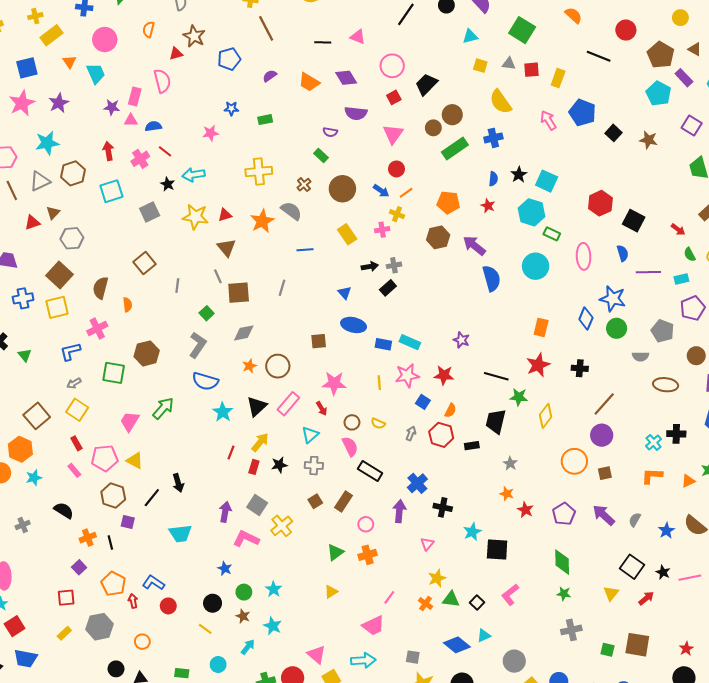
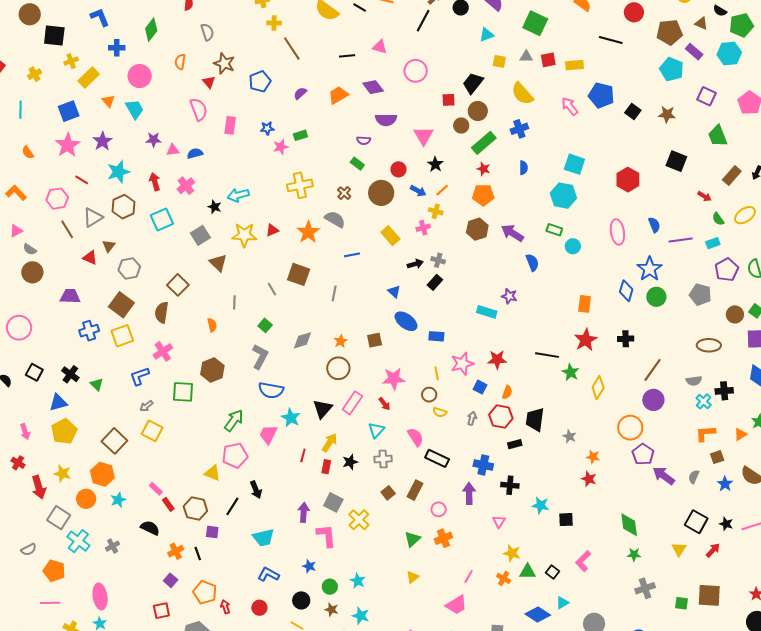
red triangle: (176, 54) -> (209, 82), turned -48
brown pentagon: (661, 55) -> (670, 32), turned -30
yellow rectangle: (558, 78) -> (574, 65), turned 72
orange trapezoid: (309, 82) -> (338, 95), turned 125
black trapezoid: (426, 84) -> (473, 83), moved
pink rectangle: (135, 96) -> (230, 125), moved
red square: (394, 97) -> (448, 100), moved, turned 32
pink star: (211, 133) -> (281, 147), moved
cyan star: (47, 143) -> (118, 172), moved
red line: (165, 151) -> (82, 180), moved
red circle: (396, 169) -> (398, 169), moved
black star: (519, 175) -> (435, 164), moved
red star: (488, 206) -> (484, 169), moved
black square: (634, 221) -> (676, 161), moved
red triangle: (32, 223) -> (90, 258), turned 49
green rectangle: (552, 234) -> (554, 230), moved
brown triangle: (226, 248) -> (218, 263), moved
brown square: (144, 263) -> (178, 285), moved
gray cross: (394, 265) -> (438, 260), turned 32
cyan circle: (536, 266) -> (573, 246), size x0.6
blue semicircle: (492, 278) -> (532, 262), size x0.7
brown square: (239, 293) -> (299, 274), moved, turned 30
blue star: (613, 299) -> (650, 269), turned 30
orange semicircle: (127, 305) -> (212, 325), moved
blue ellipse: (354, 325) -> (406, 321), turned 30
purple star: (461, 340) -> (509, 296), moved
cyan rectangle: (410, 342) -> (487, 312), moved
gray semicircle: (641, 356) -> (694, 381), moved
orange star: (249, 366) -> (341, 341), moved
green star: (519, 397) -> (571, 372), turned 30
pink trapezoid: (130, 421) -> (268, 434), moved
black trapezoid: (496, 421) -> (535, 419), moved
brown circle: (352, 422) -> (429, 395), moved
red rectangle: (76, 443) -> (168, 504), moved
black rectangle: (472, 446) -> (515, 444), moved
pink pentagon: (105, 458) -> (235, 455), moved
brown square: (605, 473) -> (717, 457), moved
blue cross: (417, 483) -> (483, 465), turned -30
orange star: (507, 494) -> (593, 457), moved
purple pentagon: (564, 514) -> (643, 454), moved
cyan star: (472, 532) -> (541, 505), turned -30
pink L-shape: (246, 539) -> (326, 536), turned 65
black square: (497, 549) -> (566, 520), size x0.7
yellow star: (437, 578) -> (512, 553), turned -30
blue L-shape: (153, 583) -> (268, 574), moved

